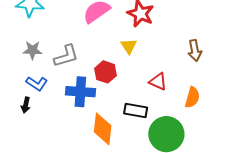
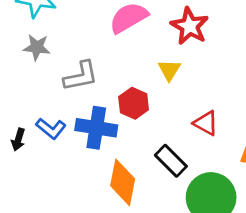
gray star: (32, 50) -> (37, 47), moved
blue L-shape: (37, 83) -> (51, 129), moved
black rectangle: (136, 111) -> (171, 161), turned 30

